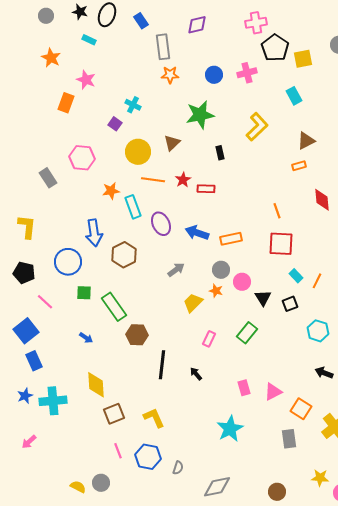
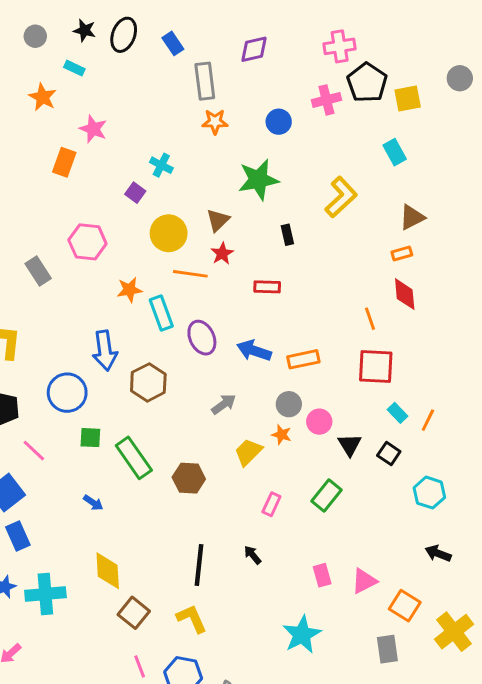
cyan rectangle: (89, 40) -> (74, 68), moved
pink cross: (247, 73) -> (326, 100), moved
red star: (183, 180) -> (222, 254), moved
red diamond: (322, 200) -> (405, 294), moved
black square: (290, 304) -> (389, 453), turned -35
brown hexagon: (137, 335) -> (189, 478), moved
black line: (162, 365) -> (199, 565), moved
brown square: (114, 414) -> (134, 613), turned -30

